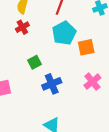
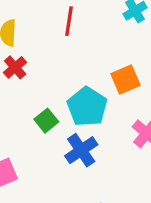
cyan pentagon: (64, 33) -> (87, 107), moved

